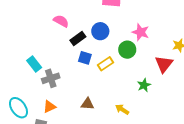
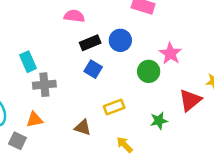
pink semicircle: (61, 21) -> (74, 16), turned -35
yellow rectangle: (106, 64) -> (114, 107), moved

